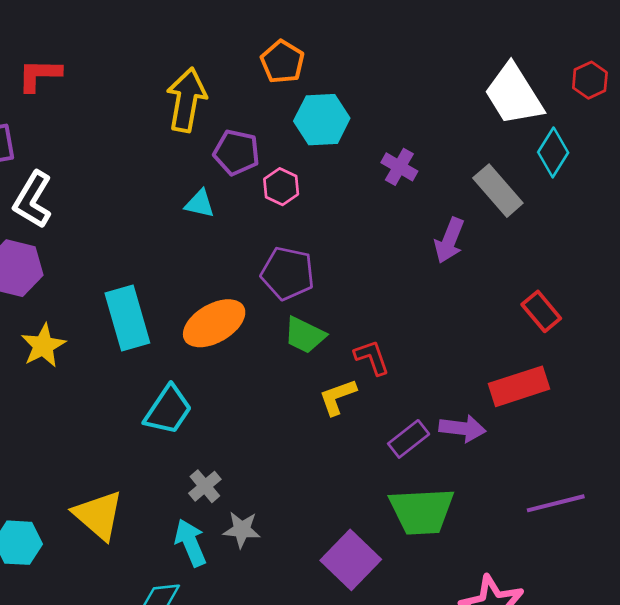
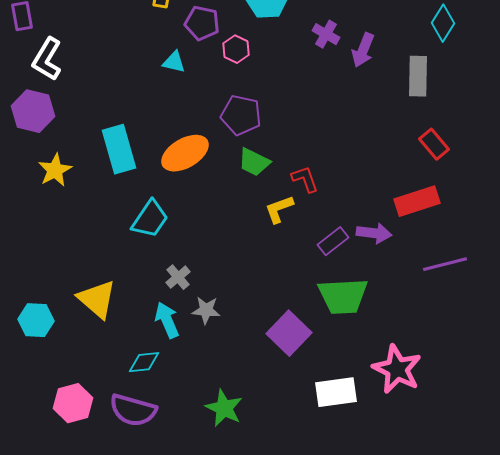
gray rectangle: (498, 191) -> (418, 76), moved, turned 42
purple arrow: (449, 240) -> (363, 50), moved
purple line: (556, 503) -> (445, 264), moved

